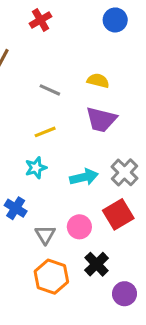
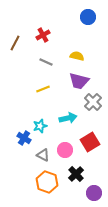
red cross: (41, 20) -> (43, 35), moved
cyan star: (36, 168) -> (40, 126), moved
gray cross: (124, 172) -> (93, 102), moved
gray triangle: (45, 235) -> (43, 155), turned -32

